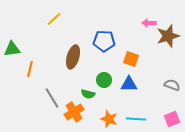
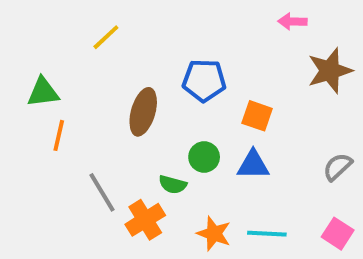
pink arrow: (149, 23) -> (292, 22), moved
green triangle: (12, 49) -> (43, 92), moved
gray semicircle: (172, 85) -> (338, 167), turned -63
pink square: (172, 119) -> (338, 234), turned -35

